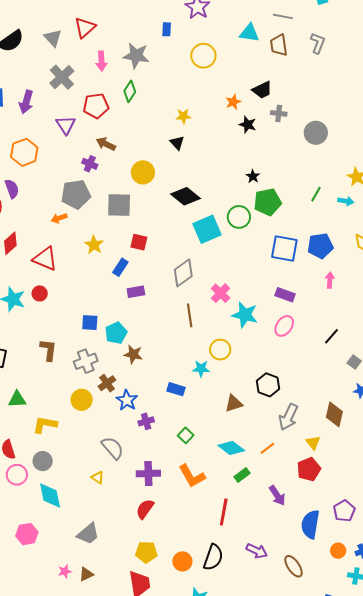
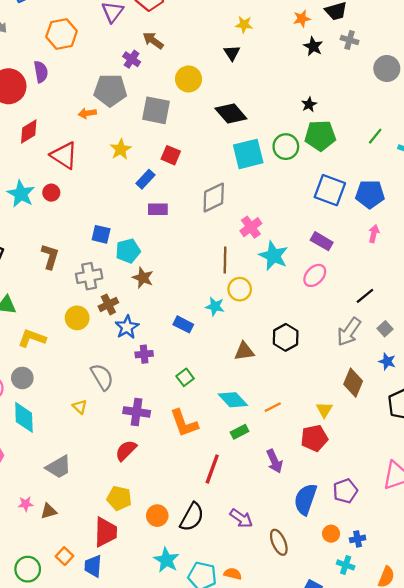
brown line: (190, 315) -> (225, 260), moved
gray arrow: (288, 417) -> (349, 332), moved

